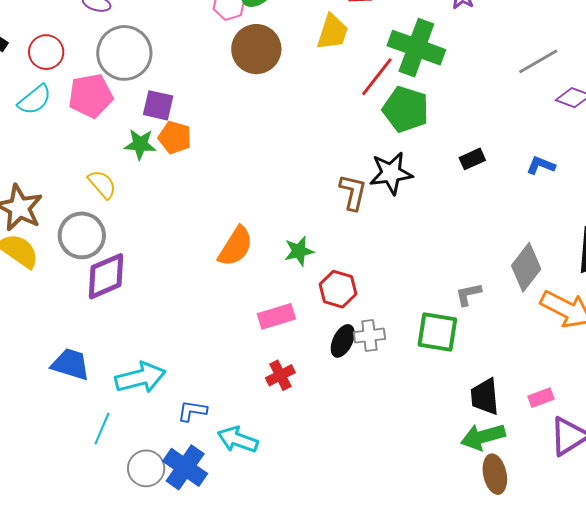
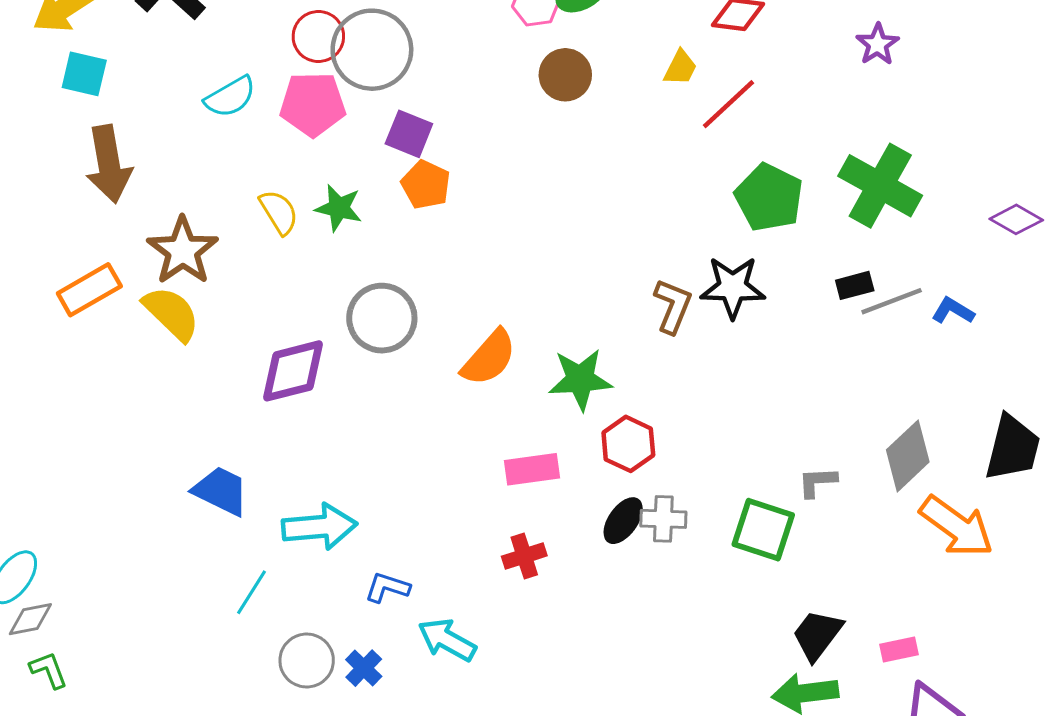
yellow trapezoid: (333, 32) -> (680, 68), size x0.7
green cross: (416, 48) -> (880, 186), moved
brown circle: (256, 49) -> (565, 75), size x0.7
red circle: (46, 52) -> (318, 36), moved
gray line: (538, 61) -> (892, 301), moved
red line: (377, 77) -> (729, 104), moved
green star: (140, 144) -> (339, 208), moved
yellow semicircle: (102, 184) -> (279, 212), moved
gray circle: (82, 235) -> (382, 318), moved
green star: (299, 251) -> (580, 379), size x1.4
black trapezoid: (485, 397) -> (817, 635), turned 33
blue cross: (185, 467) -> (364, 668), size x0.6

